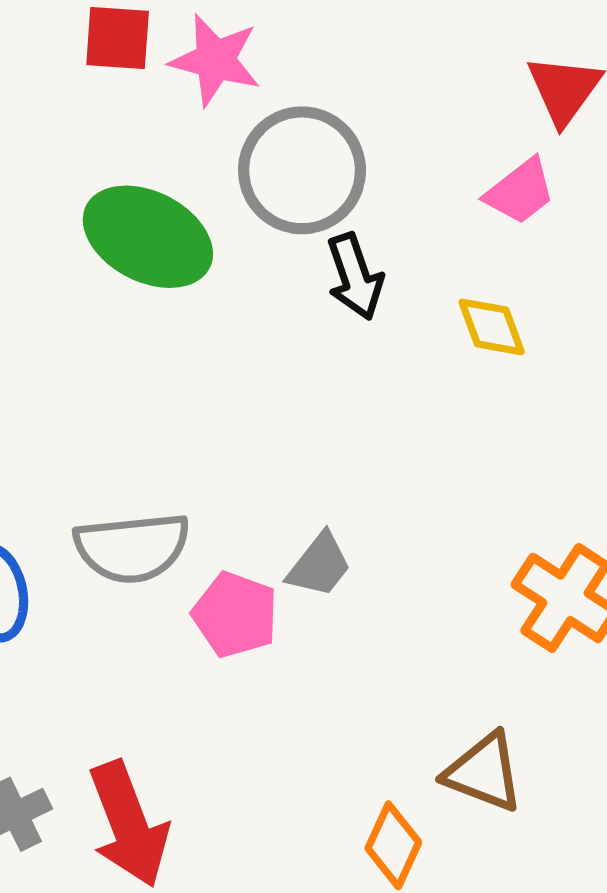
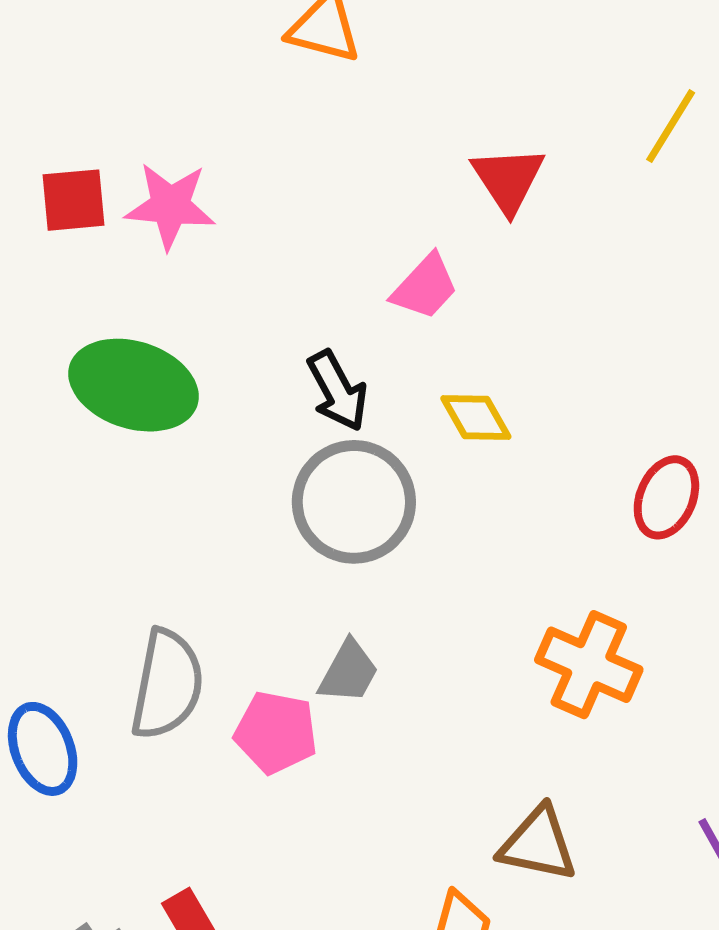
gray circle: (302, 170) -> (354, 502), moved
pink trapezoid: (520, 192) -> (425, 287), moved
gray semicircle: (132, 548) -> (167, 684), turned -64

